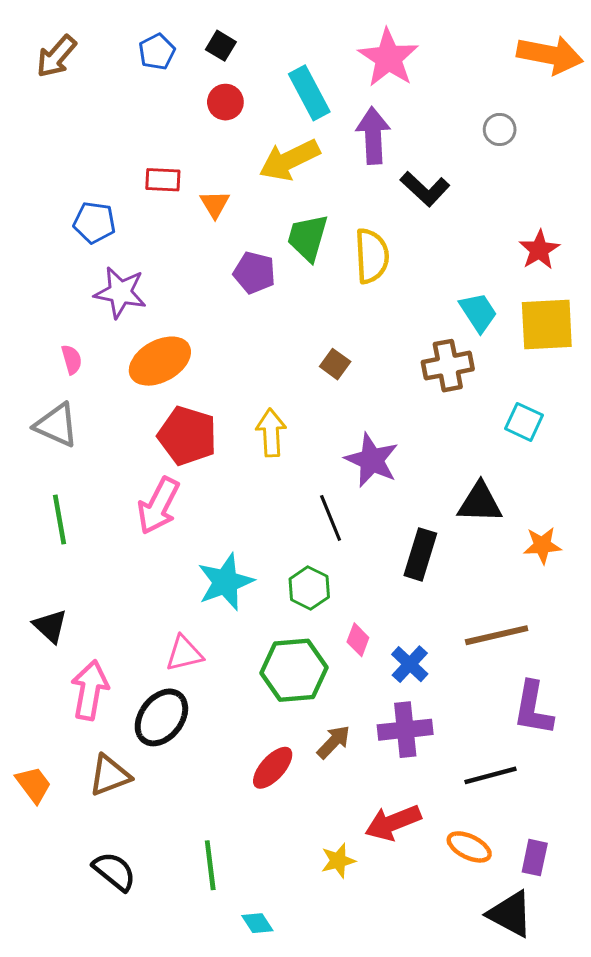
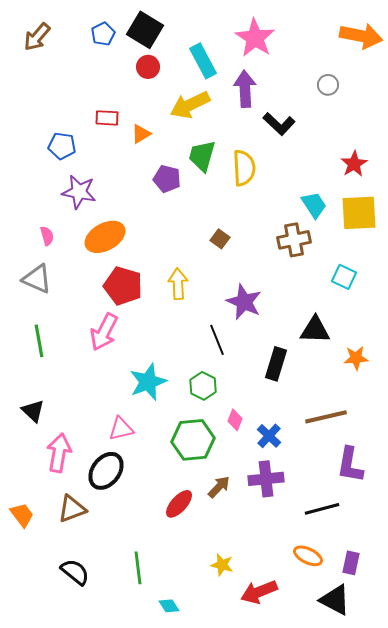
black square: (221, 46) -> (145, 30), size x1.8
orange triangle: (215, 204) -> (141, 134), turned 30
red arrow: (393, 823) -> (259, 592), moved
yellow star: (338, 861) -> (222, 565), turned 30

